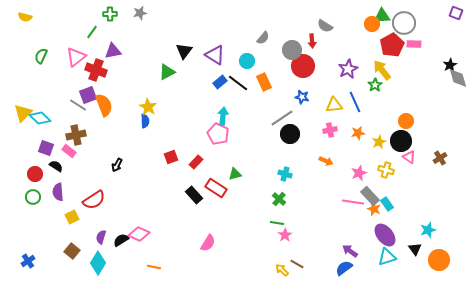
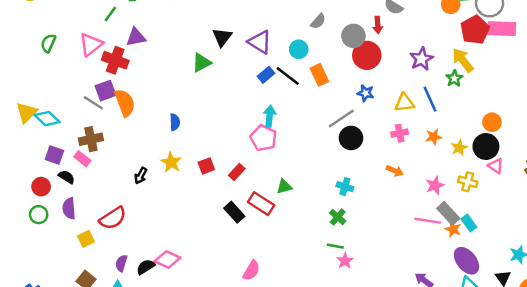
pink rectangle: (414, 44) -> (502, 29), size x1.6
yellow star: (148, 107) -> (171, 162), moved

